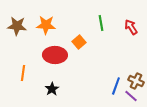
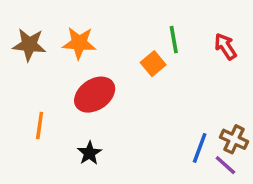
orange square: (79, 42) -> (153, 64), moved
red ellipse: (55, 55) -> (95, 95), turned -35

